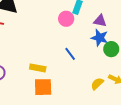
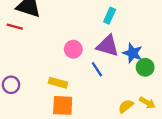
pink circle: (66, 19) -> (73, 49), moved
purple triangle: (100, 21) -> (108, 46), moved, size x1.5

